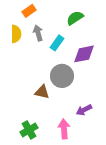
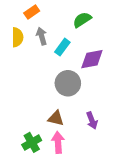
brown triangle: (42, 92) -> (56, 118), moved
purple arrow: (84, 110) -> (92, 121), turned -84
pink arrow: (64, 129) -> (58, 142), moved

